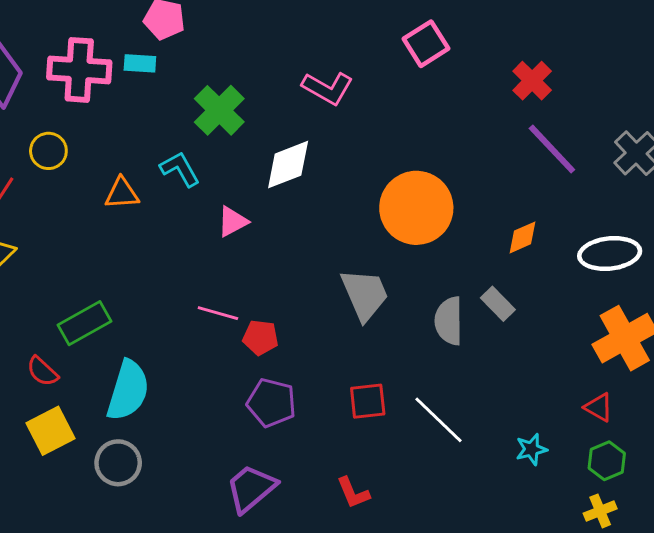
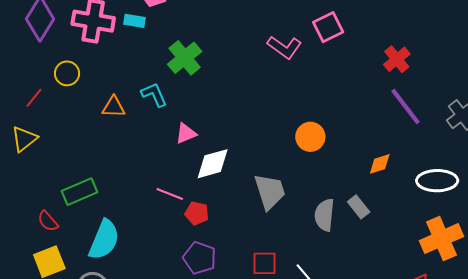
pink L-shape: (328, 88) -> (284, 47), moved
white diamond: (288, 165) -> (213, 164), moved
orange circle: (416, 208) -> (310, 137), size x0.6

